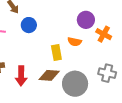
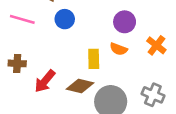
purple circle: (86, 20) -> (125, 22), moved
red arrow: (21, 76) -> (45, 81), turned 30

